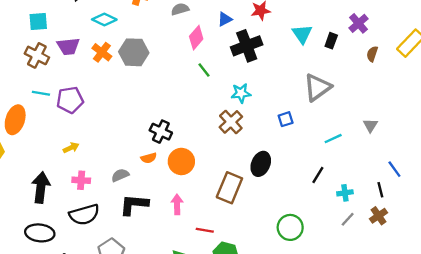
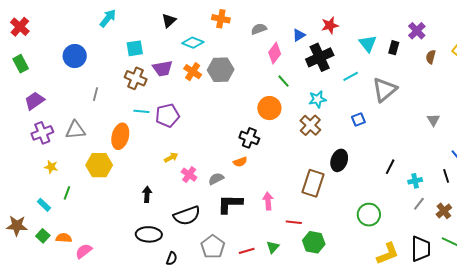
cyan line: (333, 139) -> (351, 76), moved
orange circle: (181, 161) -> (269, 108), moved
pink cross: (81, 180) -> (189, 175), moved, turned 35
black arrow: (41, 188) -> (147, 194), size x0.6
brown cross: (379, 216) -> (444, 211), moved

